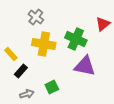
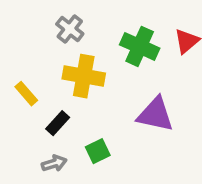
green cross: (76, 39) -> (140, 46), moved
black rectangle: (21, 71) -> (58, 123), moved

